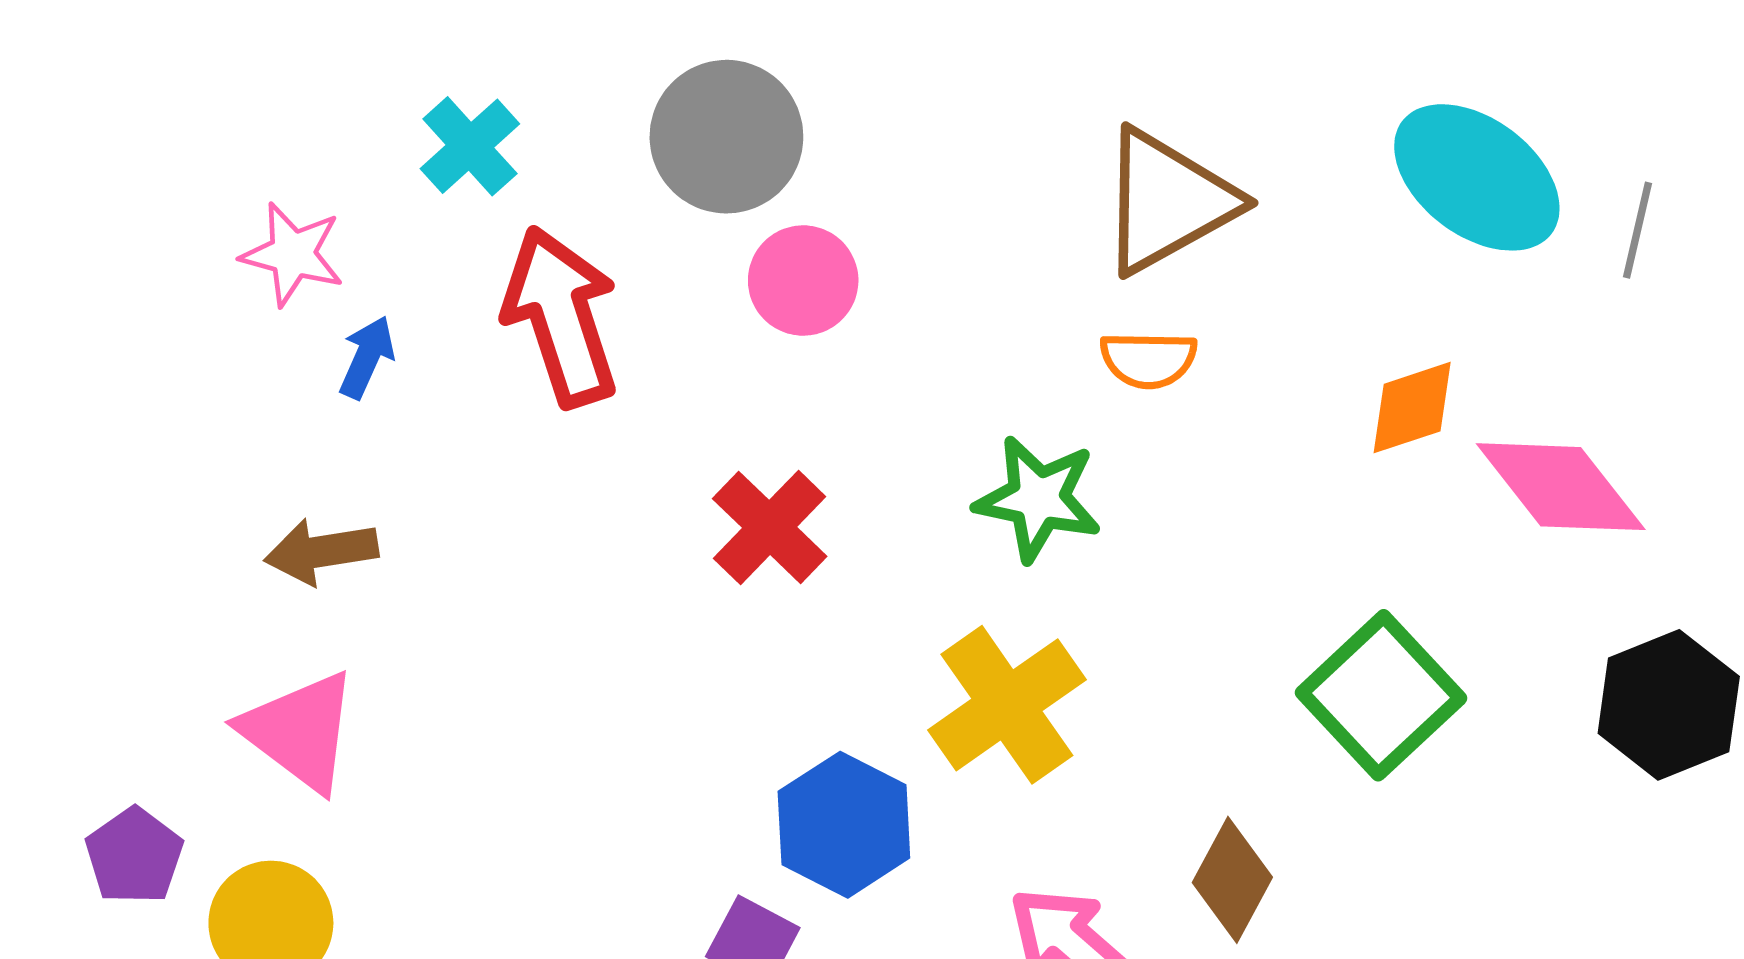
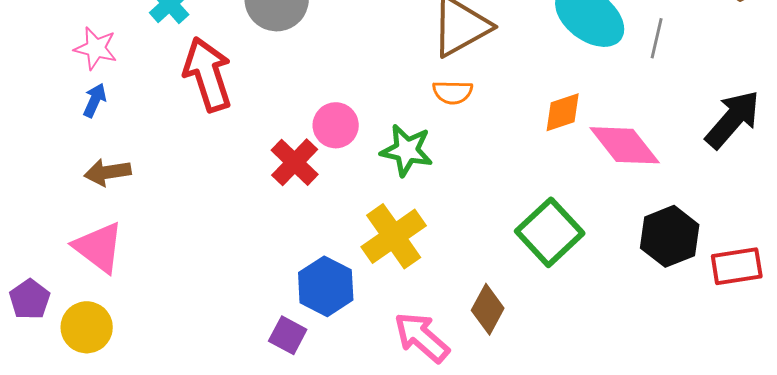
pink circle: (803, 281) -> (336, 125), moved
blue arrow: (367, 357) -> (95, 100), moved

